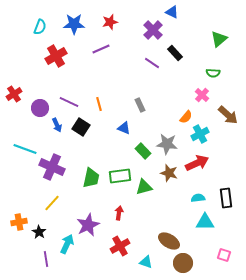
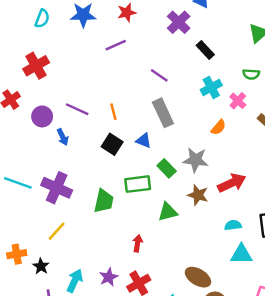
red cross: (56, 56) -> (36, 66), moved
purple line: (152, 63) -> (159, 75), moved
gray rectangle: (140, 105) -> (163, 113), size x1.6
black square: (81, 127) -> (112, 144), moved
cyan cross: (200, 134) -> (211, 87), moved
cyan line: (25, 149) -> (18, 183), moved
green rectangle: (120, 176) -> (138, 184), moved
purple star: (88, 225) -> (109, 277), moved, size x0.7

